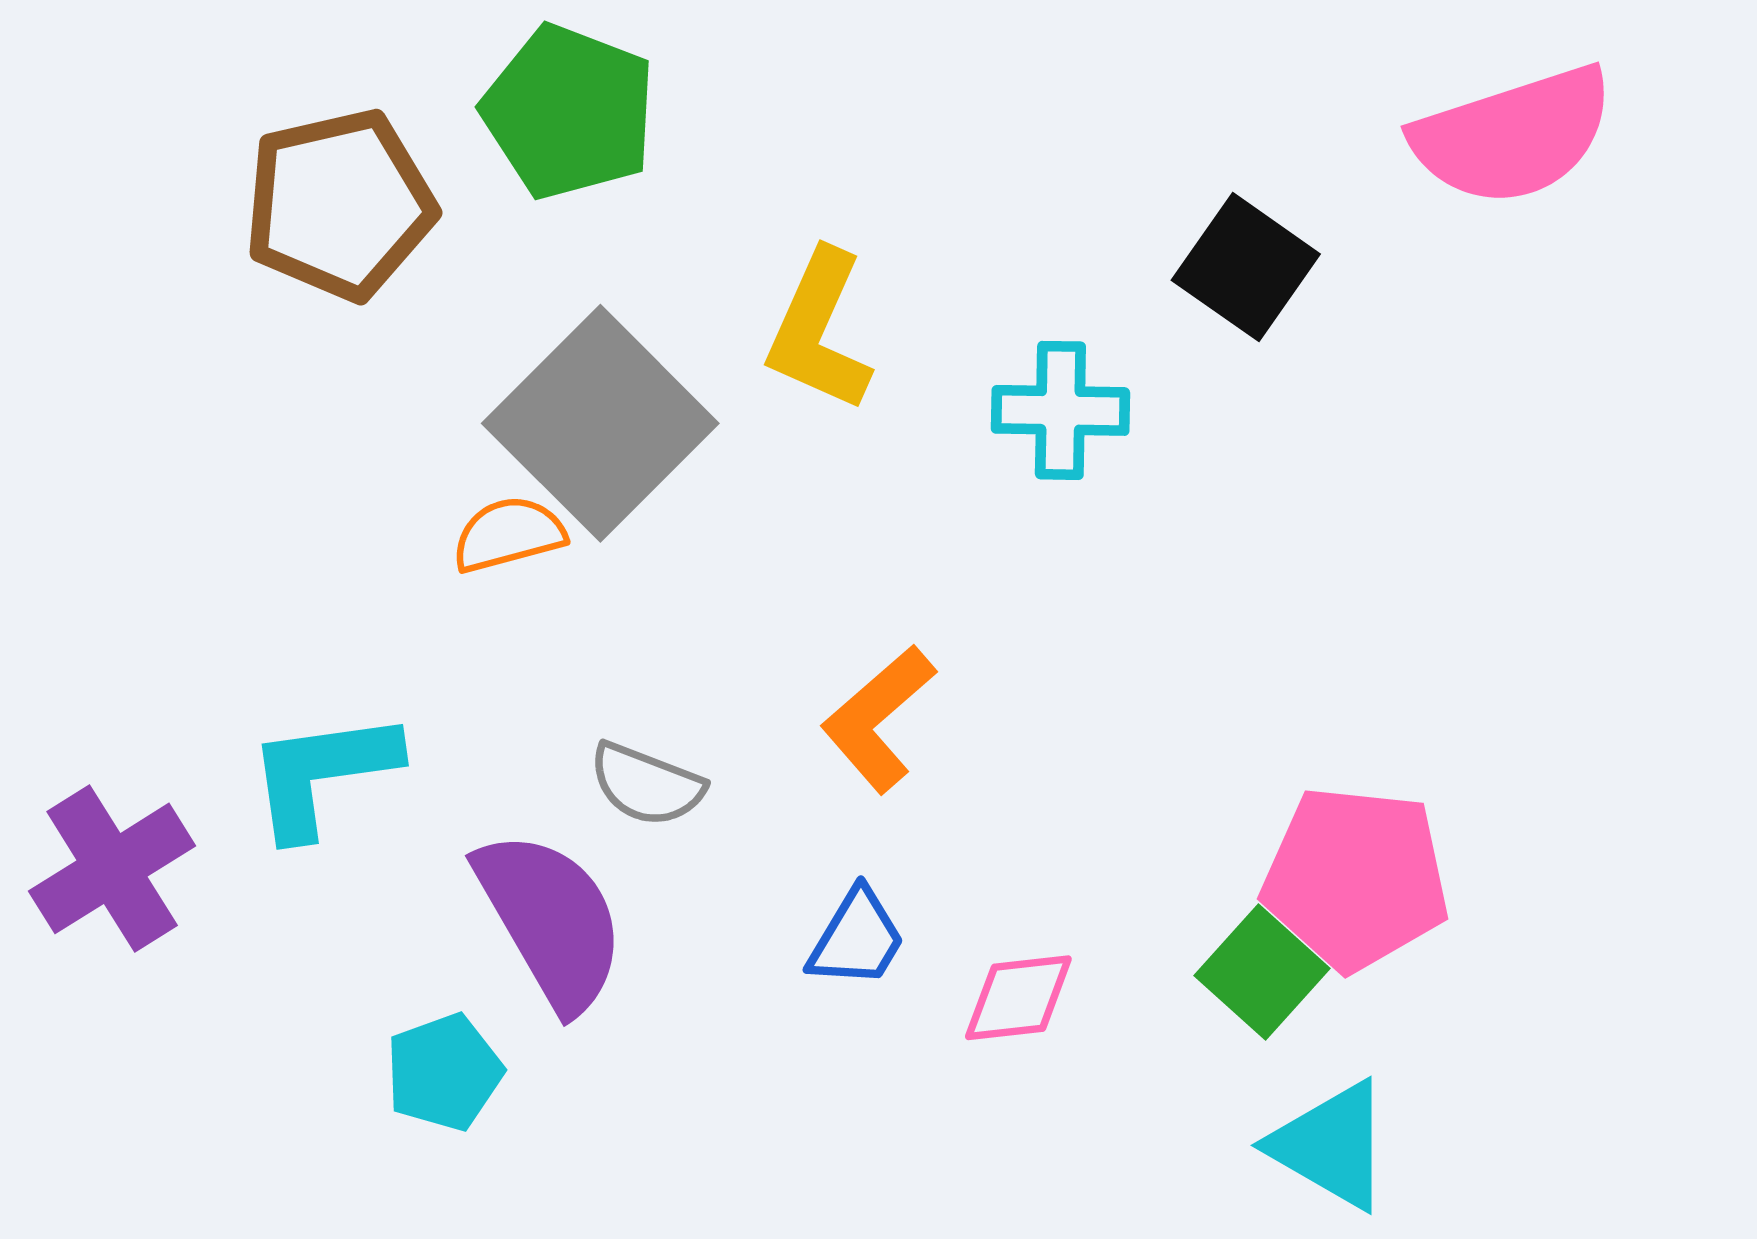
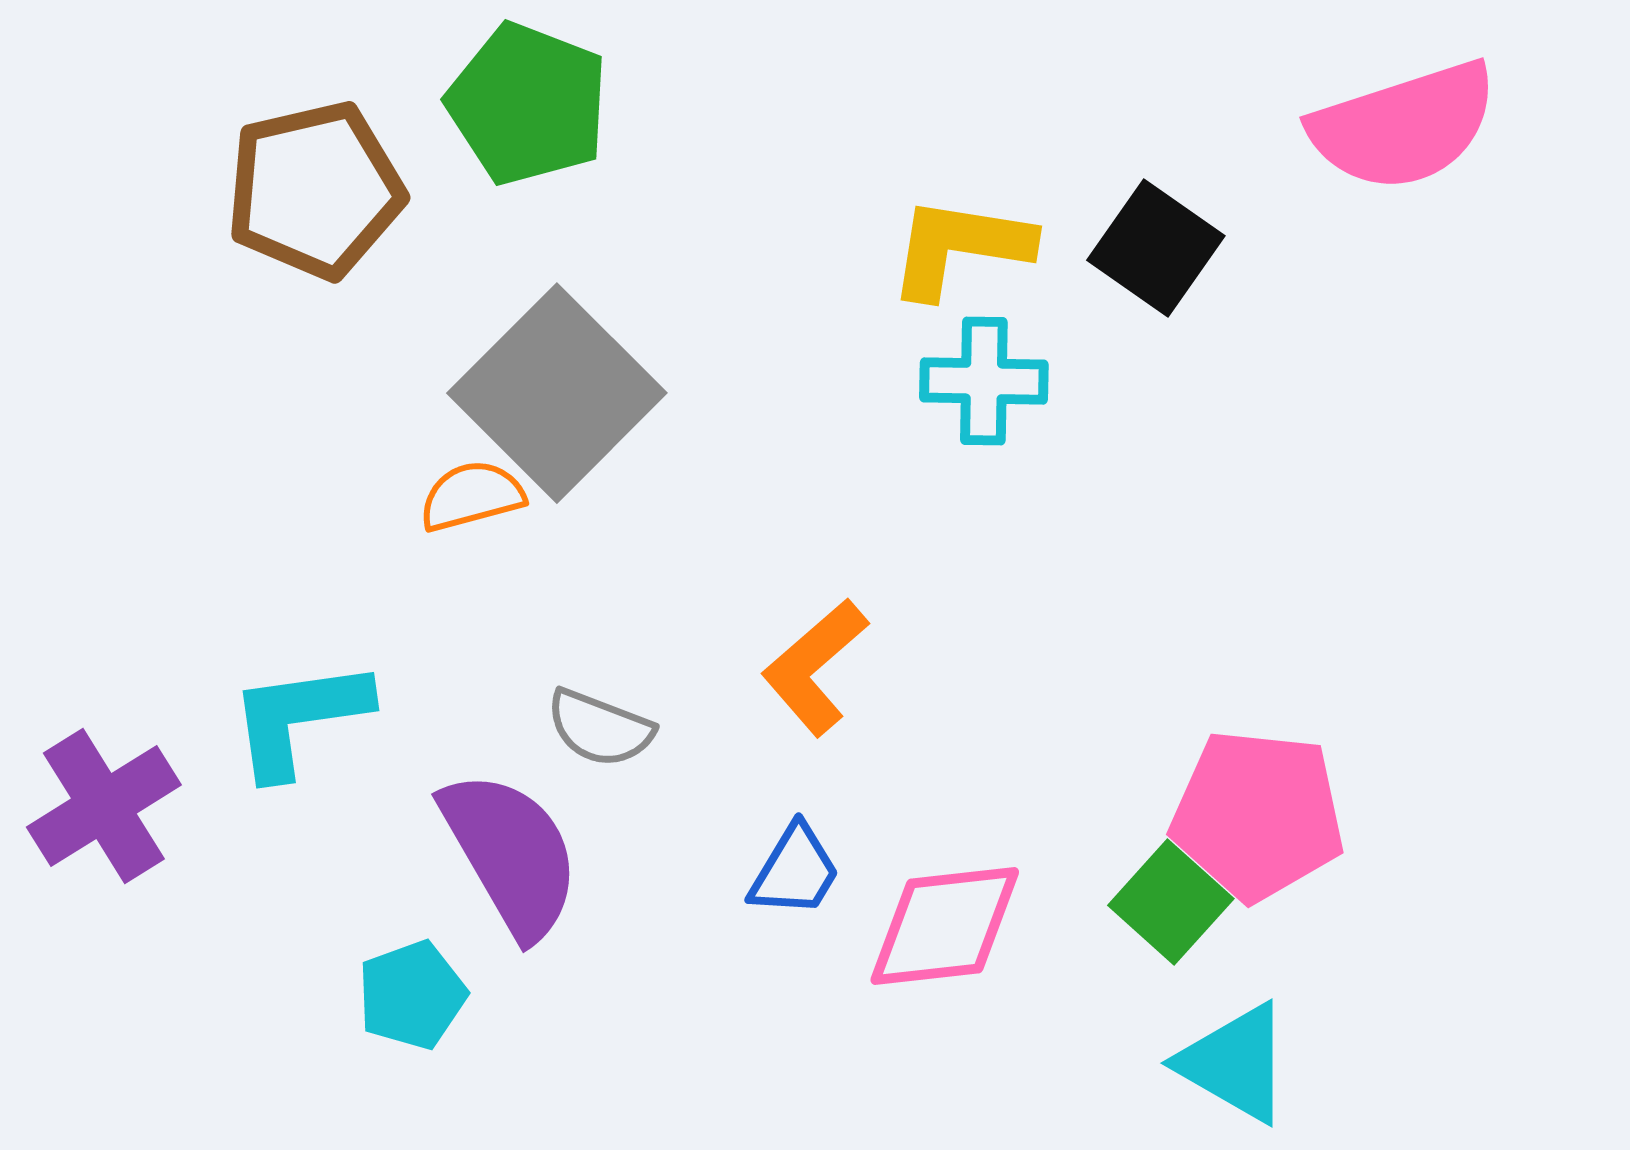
yellow L-shape: (819, 331) -> (960, 247), moved, turned 75
pink diamond: (1018, 998) -> (945, 926), size x1.5

